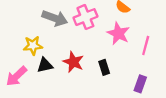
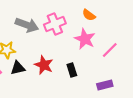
pink line: (146, 46) -> (110, 50), turned 30
purple rectangle: (140, 84) -> (105, 85), turned 56

